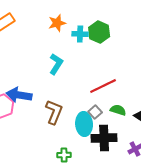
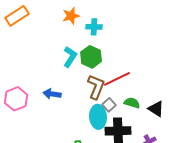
green hexagon: (99, 32) -> (91, 57), moved
blue arrow: (19, 95) -> (52, 94), moved, size x0.7
brown L-shape: (54, 112) -> (96, 87), moved

